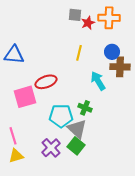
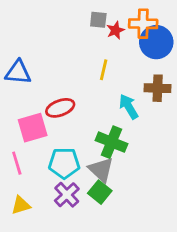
blue circle: (112, 52) -> (156, 42), moved, size x1.6
green cross: (85, 108) -> (112, 142), size x1.6
cyan pentagon: (61, 116) -> (64, 163), moved
pink line: (13, 136) -> (17, 163), moved

